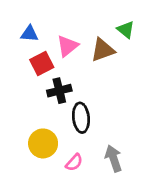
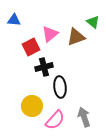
blue triangle: (29, 34) -> (14, 20), moved
pink semicircle: (74, 162) -> (55, 120), size x1.5

